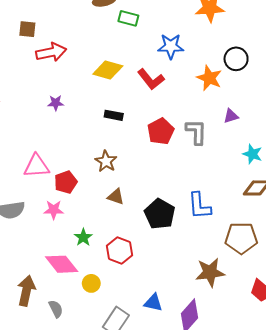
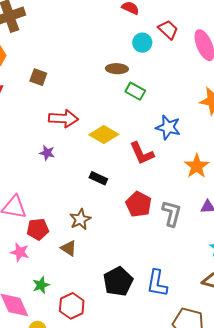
red arrow: (51, 52) -> (63, 119), moved
red pentagon: (161, 131) -> (139, 204), turned -30
brown triangle: (116, 197) -> (69, 248), moved

